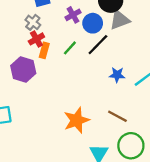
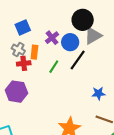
red cross: (36, 39) -> (24, 63), turned 32
orange rectangle: (44, 50) -> (34, 52), moved
blue star: (117, 75) -> (99, 93), moved

